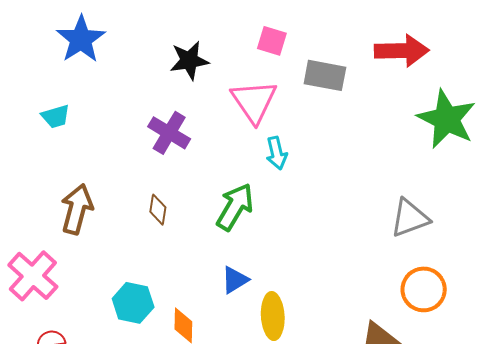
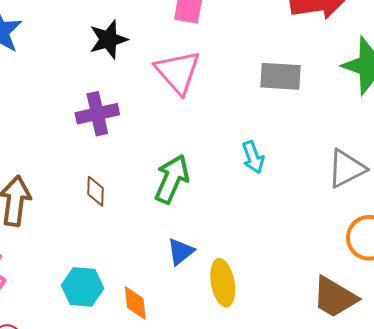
gray rectangle: (325, 75) -> (281, 76), moved
purple cross: (169, 133) -> (97, 114), turned -36
cyan arrow: (277, 153) -> (253, 157), moved

